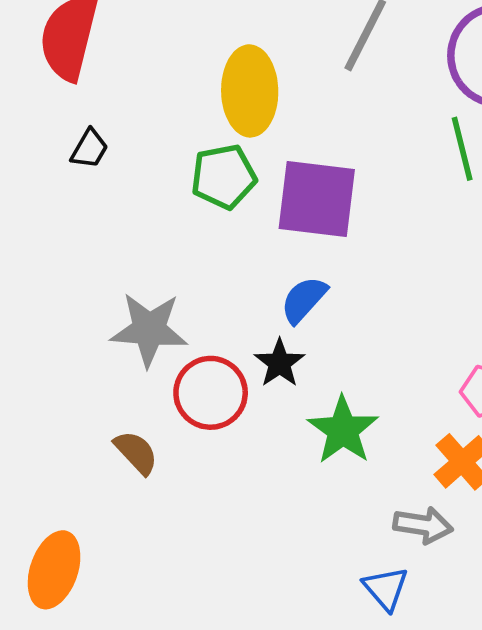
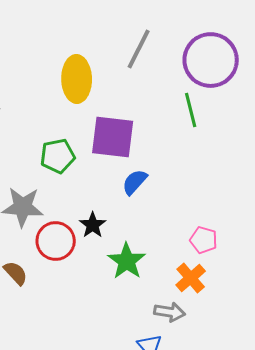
green pentagon: (224, 177) -> (58, 156), moved
blue semicircle: (304, 300) -> (135, 182), moved

